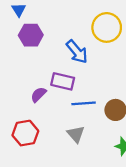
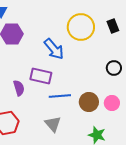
purple semicircle: (38, 95) -> (19, 88), turned 119

